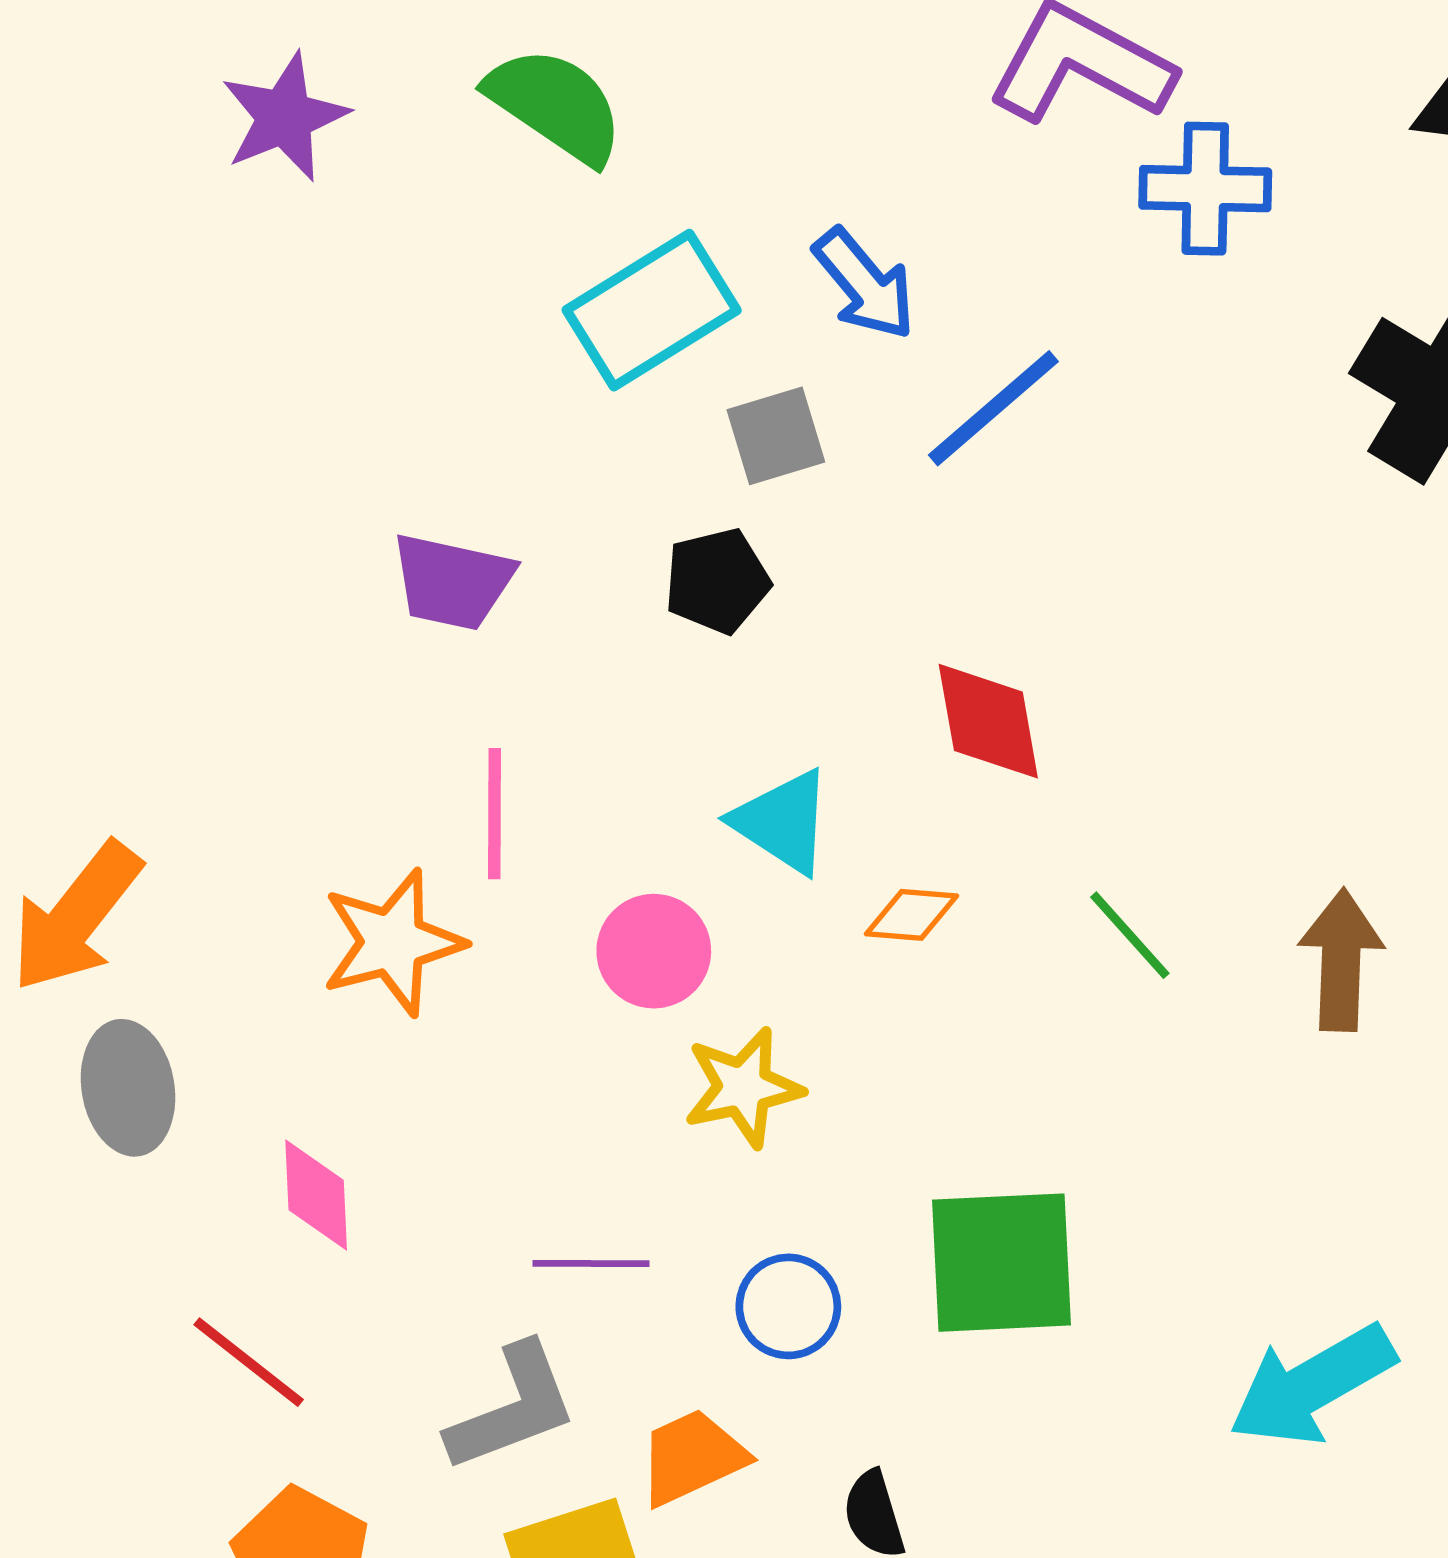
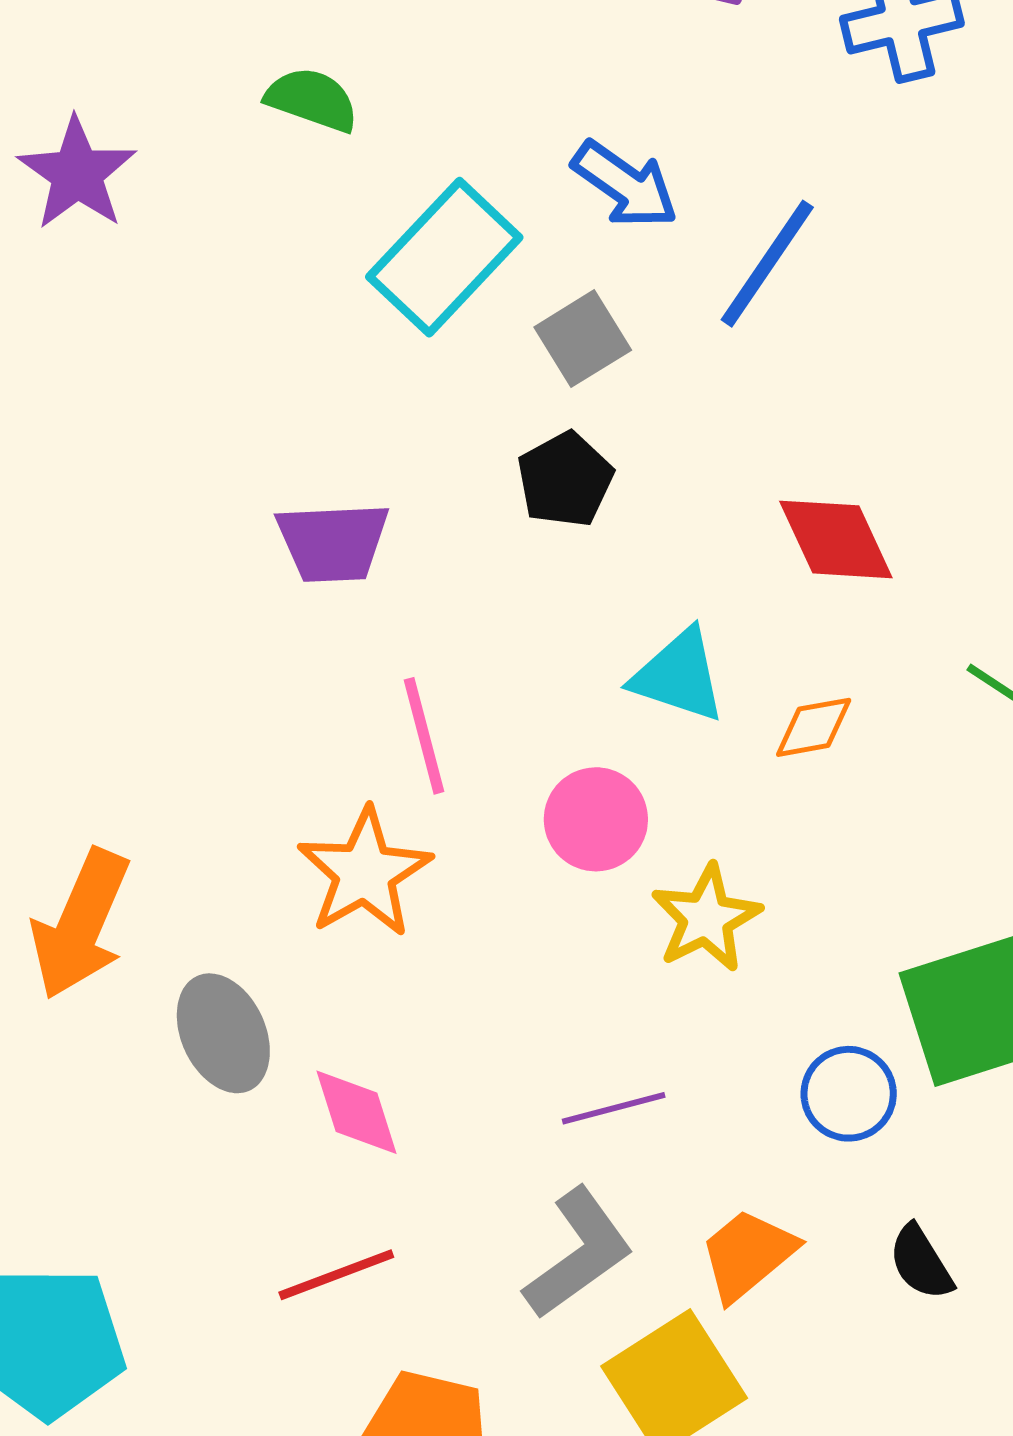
green semicircle: (555, 105) -> (312, 100), size x0.7
gray ellipse: (128, 1088) -> (223, 1033), moved
blue circle: (788, 1306) -> (849, 1094), moved
red line: (249, 1362) -> (336, 1275), turned -44

